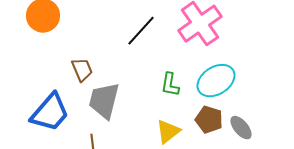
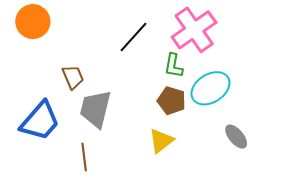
green L-shape: (170, 85) -> (174, 66), moved
brown pentagon: (209, 120) -> (171, 101), moved

